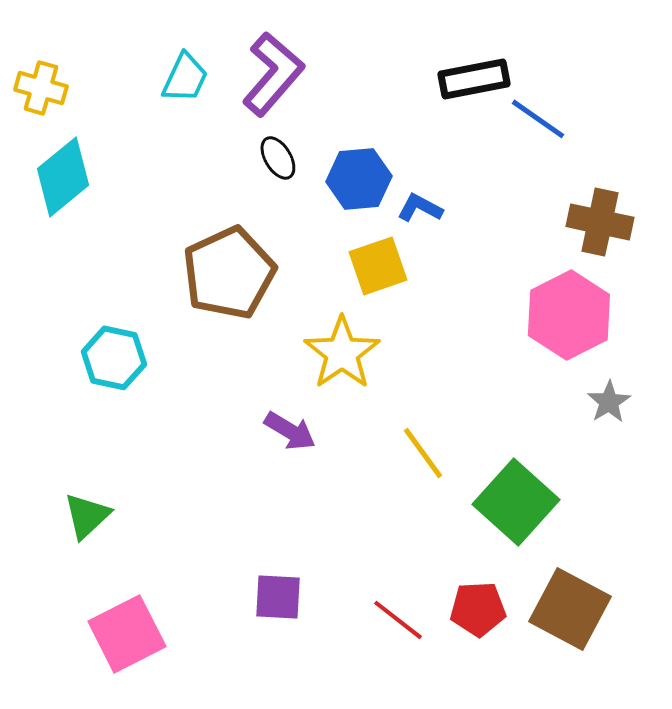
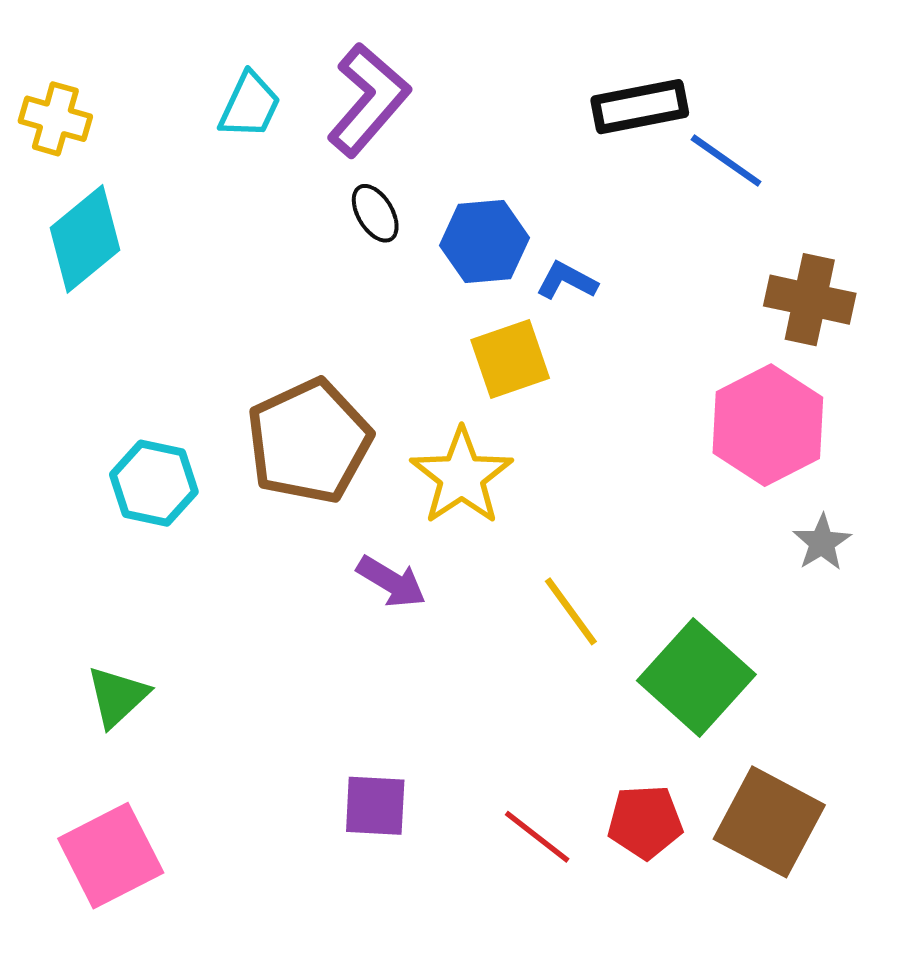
brown pentagon: (229, 273) -> (309, 441), moved
pink square: (127, 634) -> (111, 856), moved

